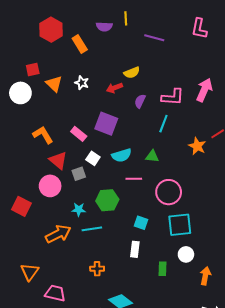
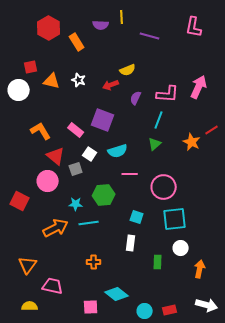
orange triangle: (54, 84) -> (52, 81), turned -30
green triangle: (152, 156) -> (155, 144), moved, turned -48

